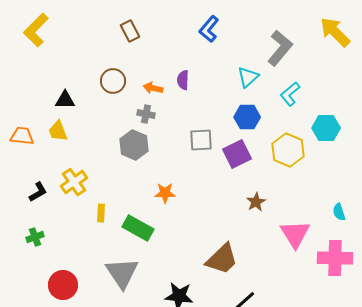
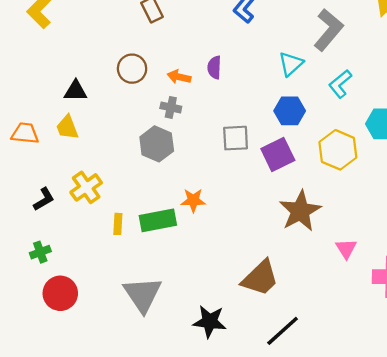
brown star: (256, 202) -> (300, 211), size x1.8
green rectangle: (138, 228) -> (158, 220), moved, turned -40
pink triangle: (295, 234) -> (346, 249), size x0.6
red circle: (63, 285) -> (60, 293), moved

